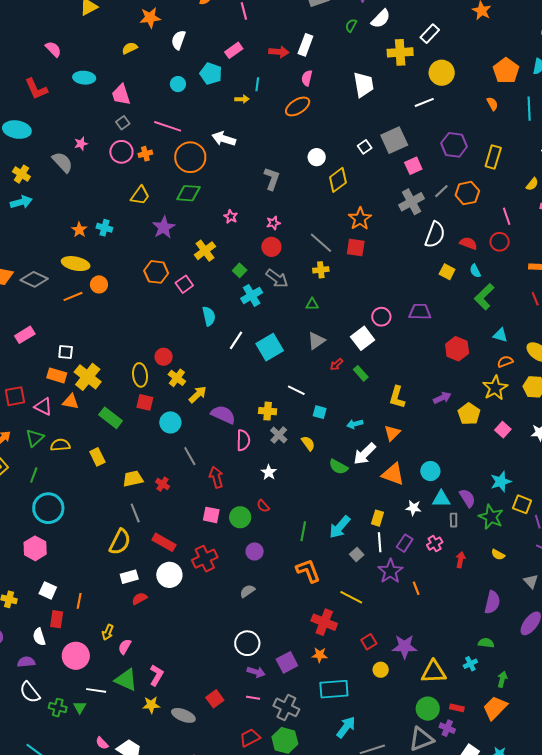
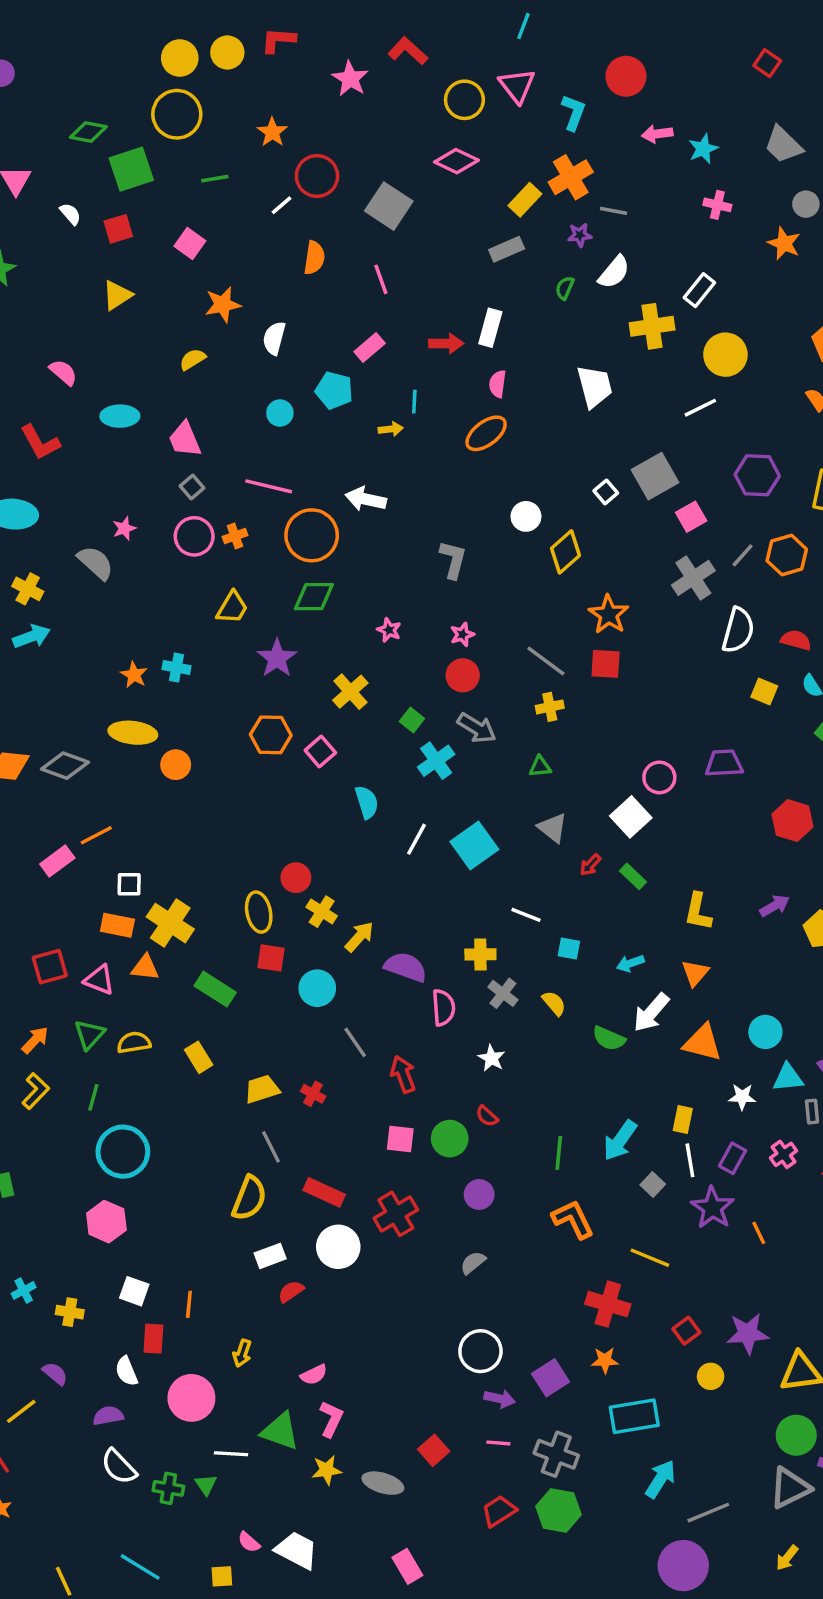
orange line: (73, 296) -> (96, 835), moved
gray triangle: (316, 341) -> (553, 828), turned -42
pink semicircle: (125, 647) -> (314, 1375), moved, turned -140

